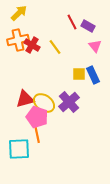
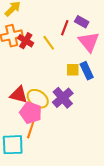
red line: (72, 22) -> (65, 28), moved, turned 49
pink triangle: (95, 46) -> (89, 42), size x1.6
red triangle: (25, 99) -> (19, 95), turned 30
orange line: (37, 134) -> (31, 130), turned 30

